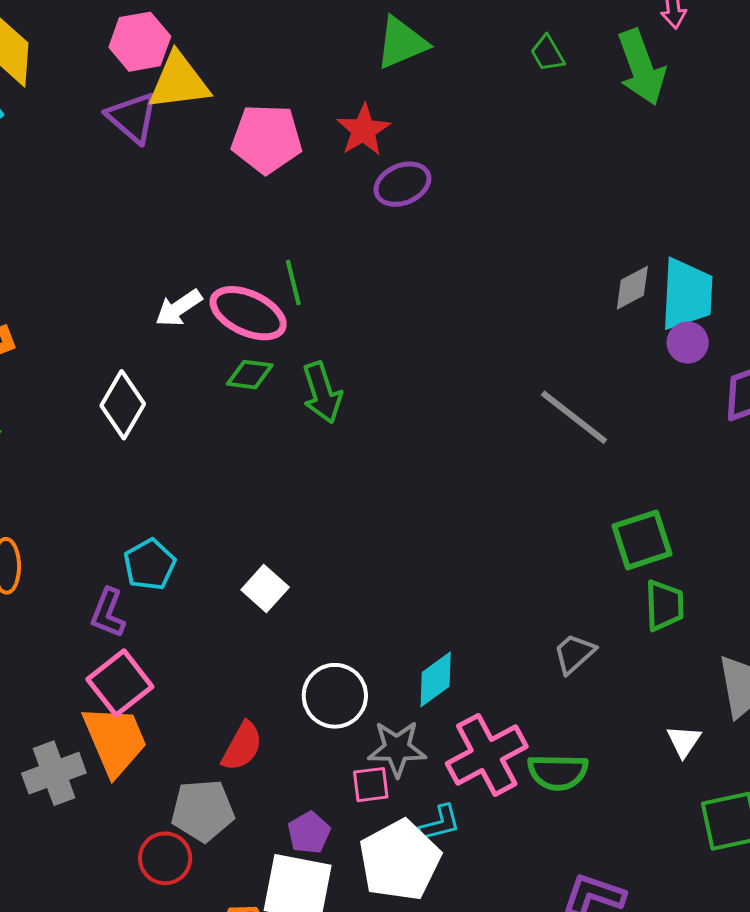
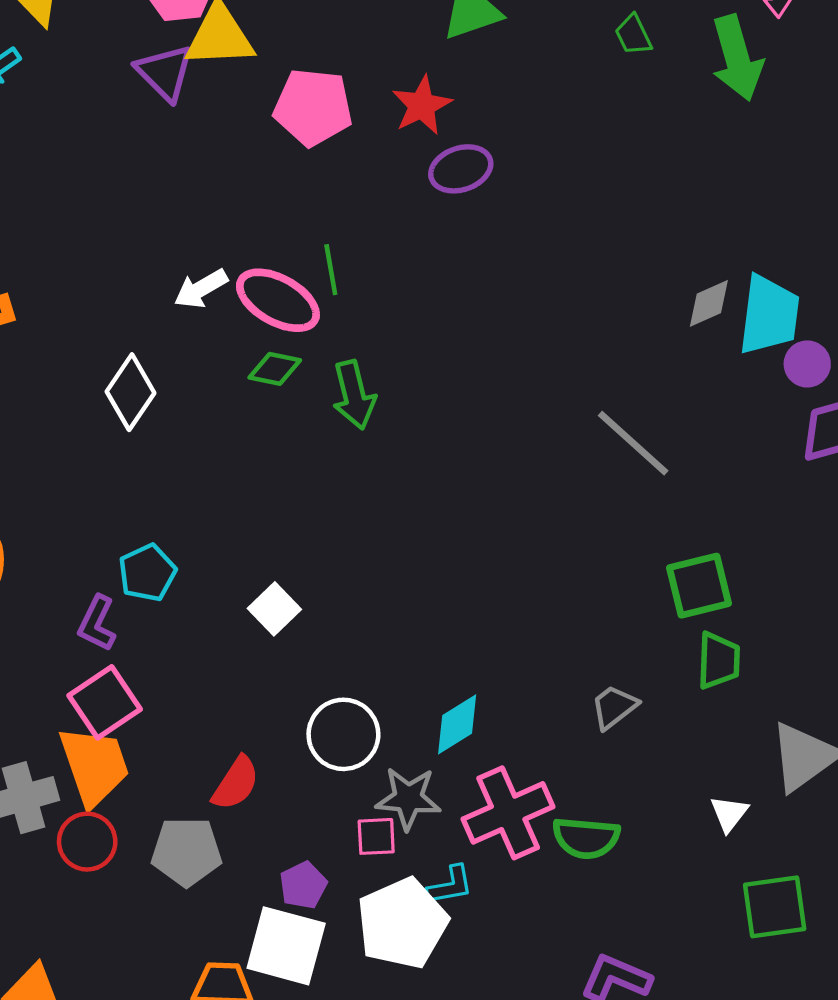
purple circle: (688, 343) -> (807, 364), moved
red circle: (165, 858) -> (87, 842), moved

